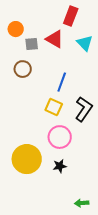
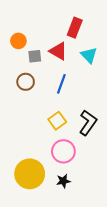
blue line: (62, 82) -> (61, 84), moved
yellow square: (54, 107) -> (57, 121), turned 30

